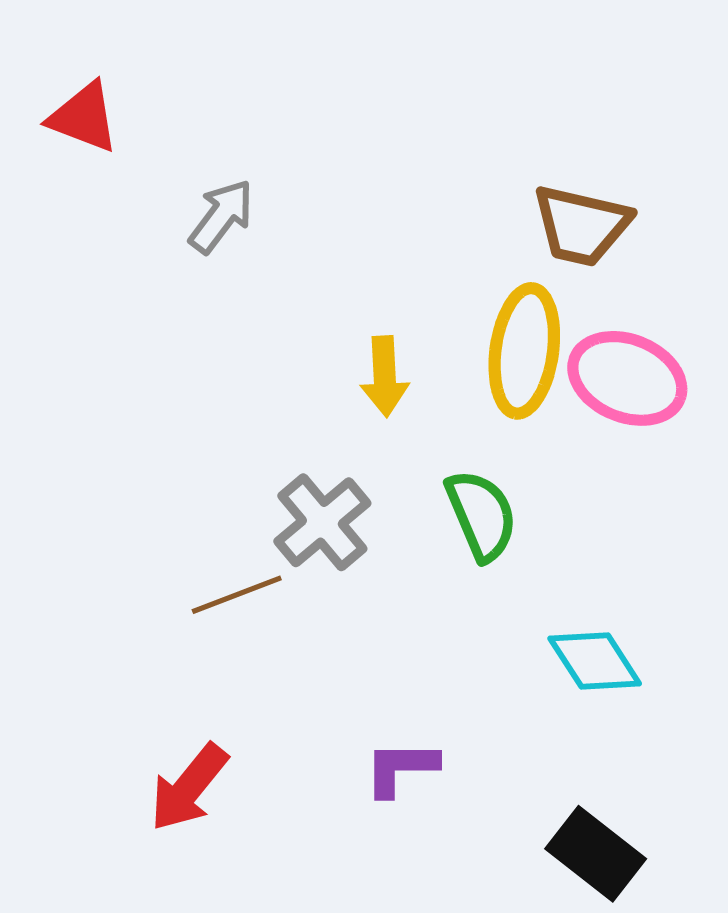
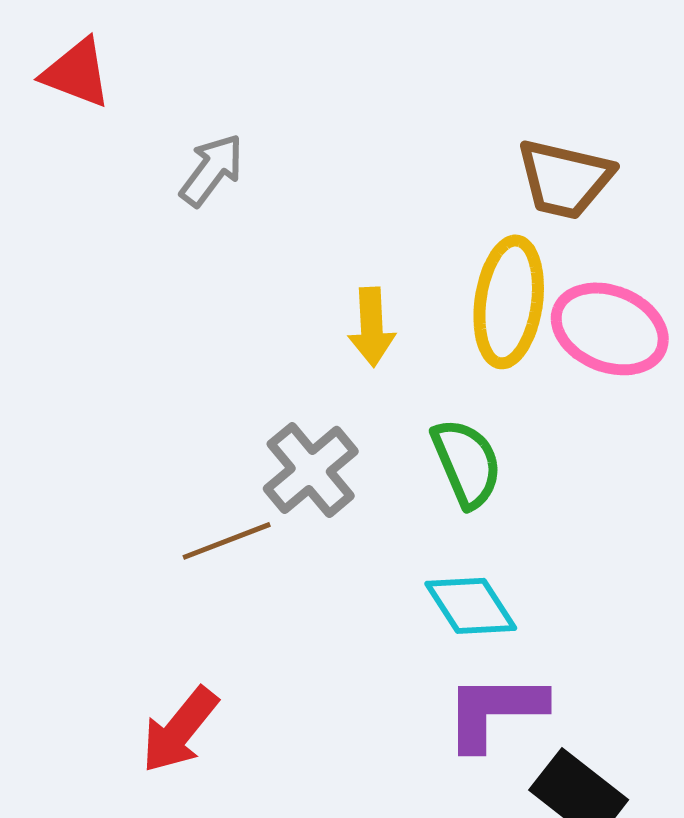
cyan diamond: (595, 661) -> (471, 606), moved
purple L-shape: (401, 768) -> (495, 711), moved, size x1.4

